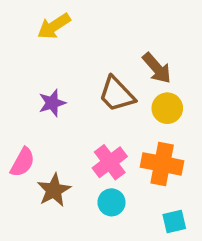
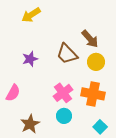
brown star: (54, 190) -> (30, 124), moved
cyan square: (174, 222) -> (100, 127), turned -32

